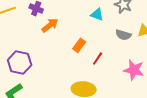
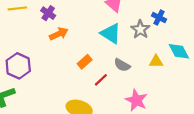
cyan triangle: (97, 14) -> (111, 33), size x1.5
gray semicircle: (123, 35) -> (122, 65), moved

